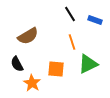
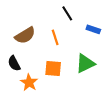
blue rectangle: (95, 20) -> (93, 29), moved
orange line: (72, 42) -> (55, 37), moved

